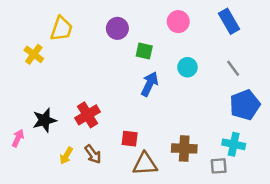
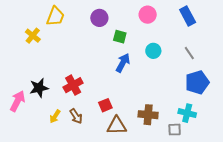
pink arrow: (18, 138) -> (17, 101), size x1.5
red square: (130, 139) -> (105, 105), turned -32

